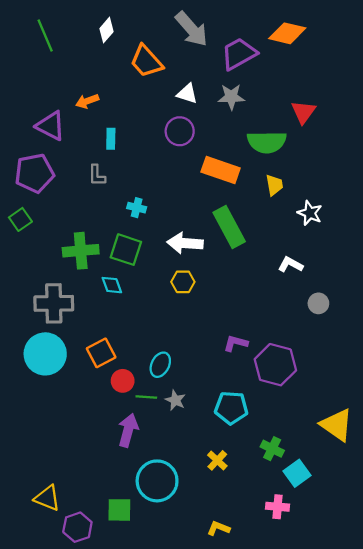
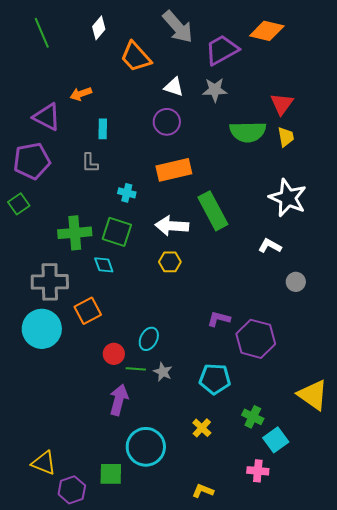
orange rectangle: (221, 170) -> (174, 170), moved, turned -32
yellow trapezoid: (274, 185) -> (286, 137), moved
white star: (310, 213) -> (288, 198), size x1.6
orange square: (101, 353) -> (88, 311), moved

